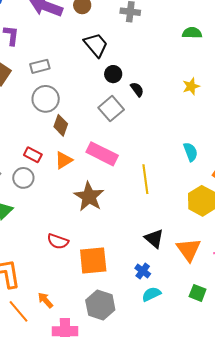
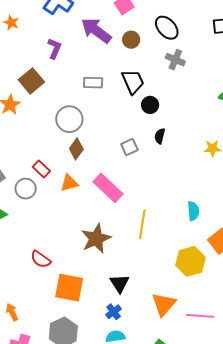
gray rectangle: (40, 66) -> (93, 83), moved
black circle: (113, 74) -> (150, 105), moved
black semicircle: (137, 89) -> (160, 136), turned -147
gray square: (111, 109) -> (129, 147), size x0.7
brown star: (89, 197) -> (96, 239), moved
black triangle: (154, 238) -> (120, 283), moved

